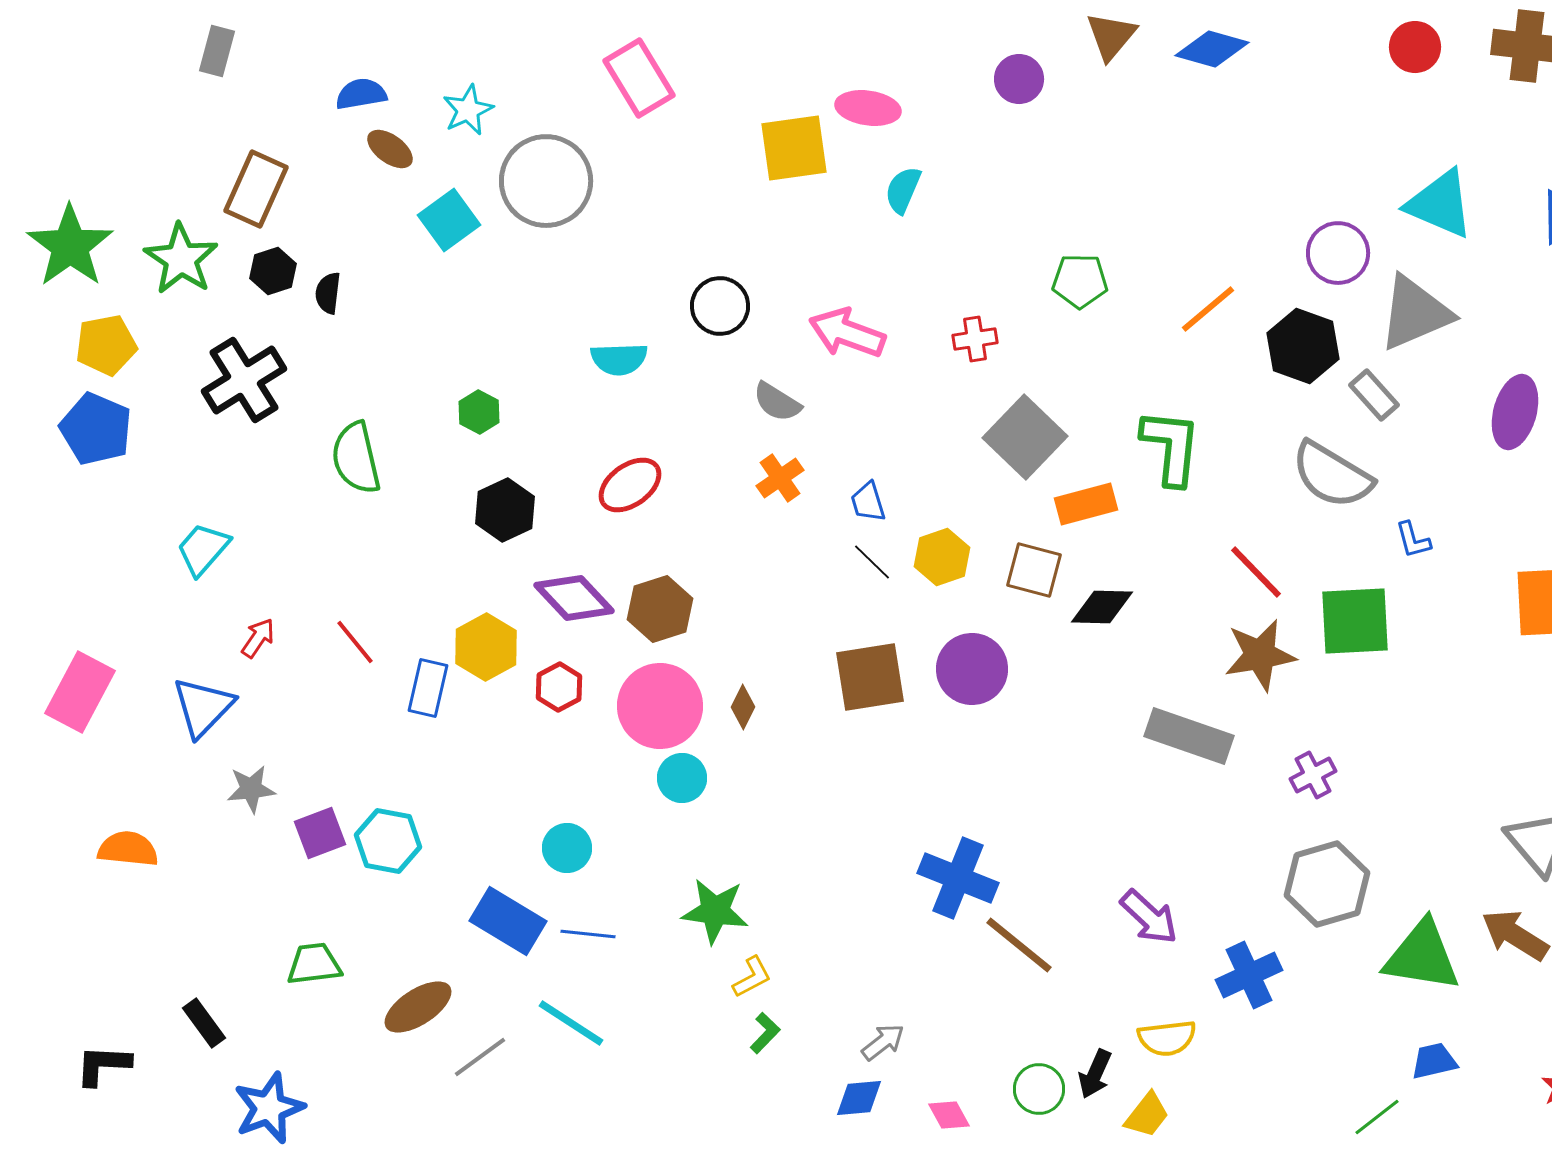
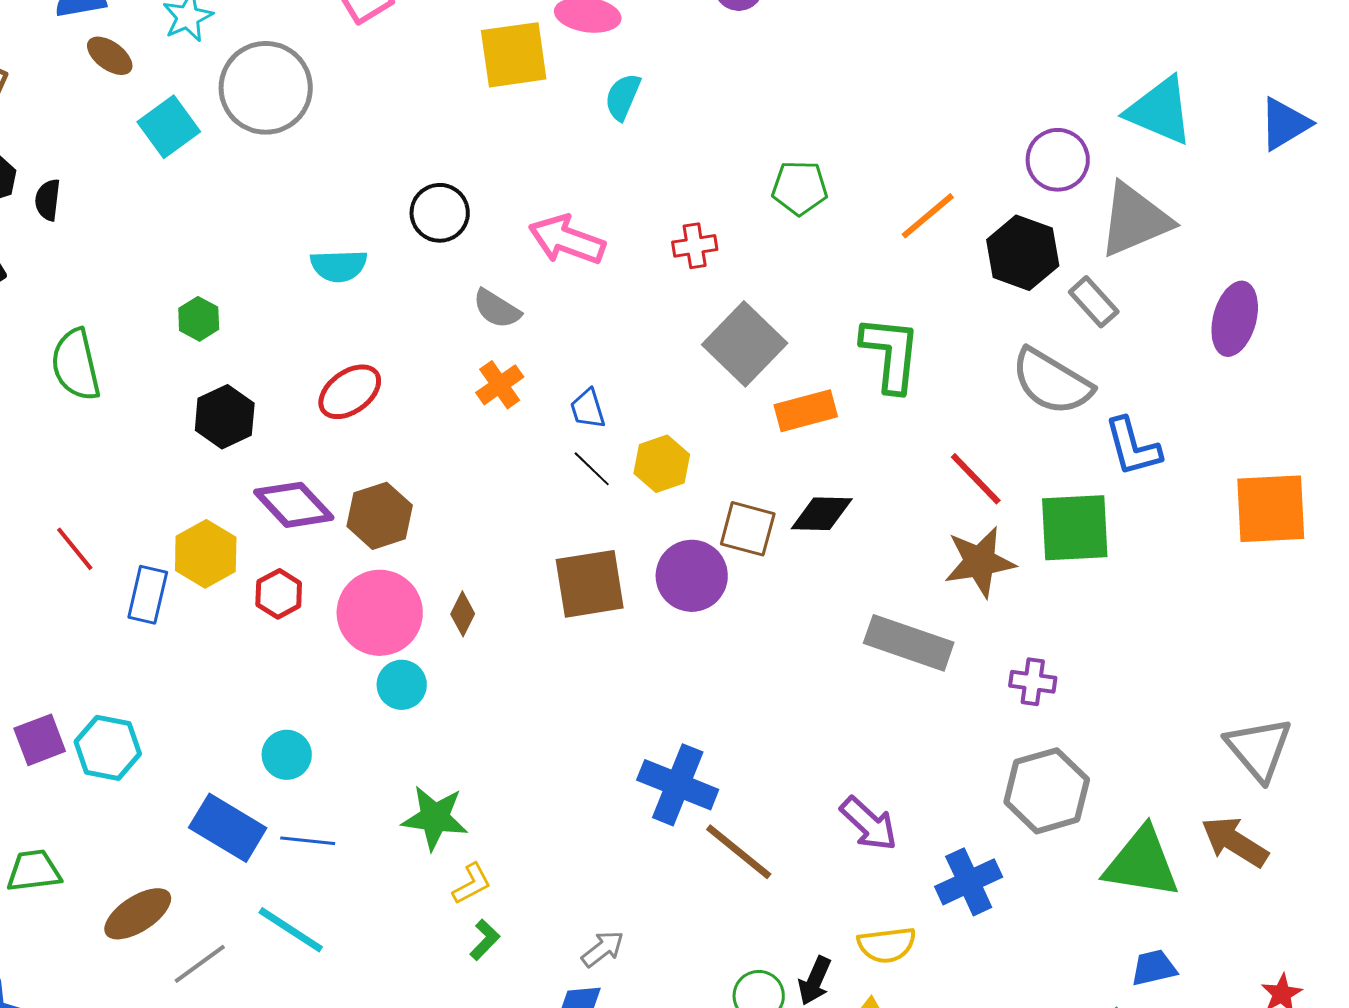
blue L-shape: (1413, 540) -> (1133, 447), size x1.6
brown square: (1034, 570) -> (748, 529), moved
purple cross: (1313, 775) -> (1033, 682), turned 36

